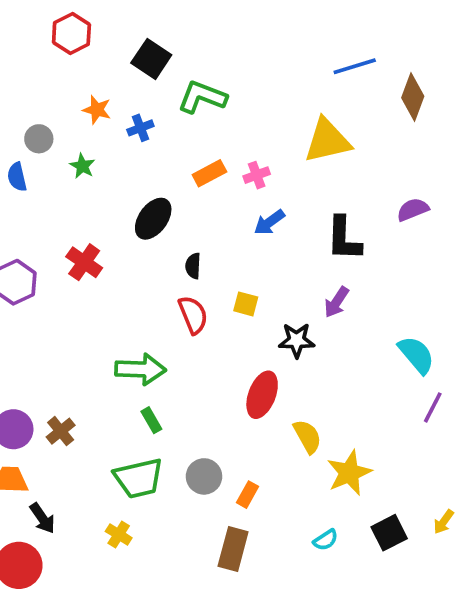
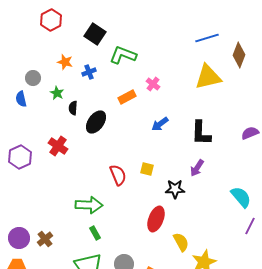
yellow triangle: (327, 141) -> (208, 77), moved
pink cross: (257, 175) -> (153, 84), moved, turned -32
purple semicircle: (413, 210) -> (250, 133), moved
black semicircle: (193, 266) -> (73, 108), moved

